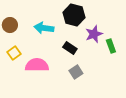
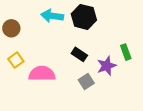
cyan arrow: (44, 28) -> (52, 16), moved
purple star: (94, 34) -> (107, 66), moved

